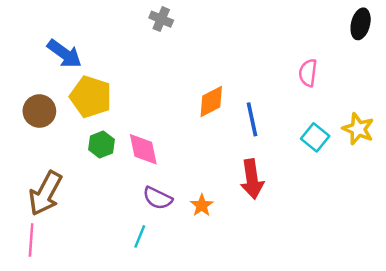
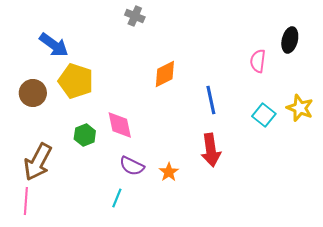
black ellipse: (361, 24) -> (290, 40), moved
orange diamond: (211, 101) -> (165, 74), moved
green hexagon: (101, 144) -> (85, 135), moved

